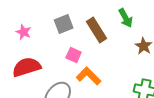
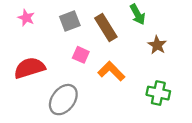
pink star: (24, 32) -> (26, 18), moved
orange L-shape: (89, 76) -> (111, 71), moved

